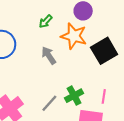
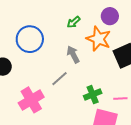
pink line: (104, 96) -> (120, 98), turned 72
gray line: (49, 103) -> (60, 79), moved

